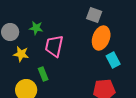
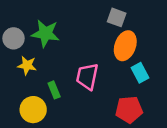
green star: (36, 28) -> (45, 33), size x1.6
pink trapezoid: (54, 46) -> (87, 76), moved

